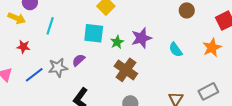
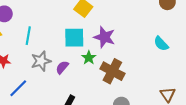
purple star: (141, 38) -> (104, 37), moved, turned -30
green star: (117, 42) -> (89, 58), moved
gray star: (58, 68) -> (41, 61), moved

